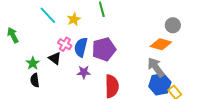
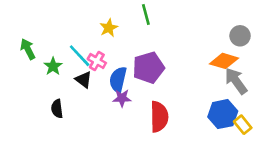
cyan line: (48, 15) -> (80, 56), moved
blue semicircle: (81, 47) -> (118, 80), moved
green star: (33, 63) -> (53, 66), moved
gray arrow: (156, 67) -> (236, 81), moved

